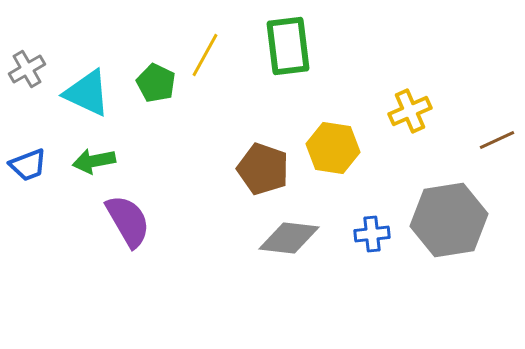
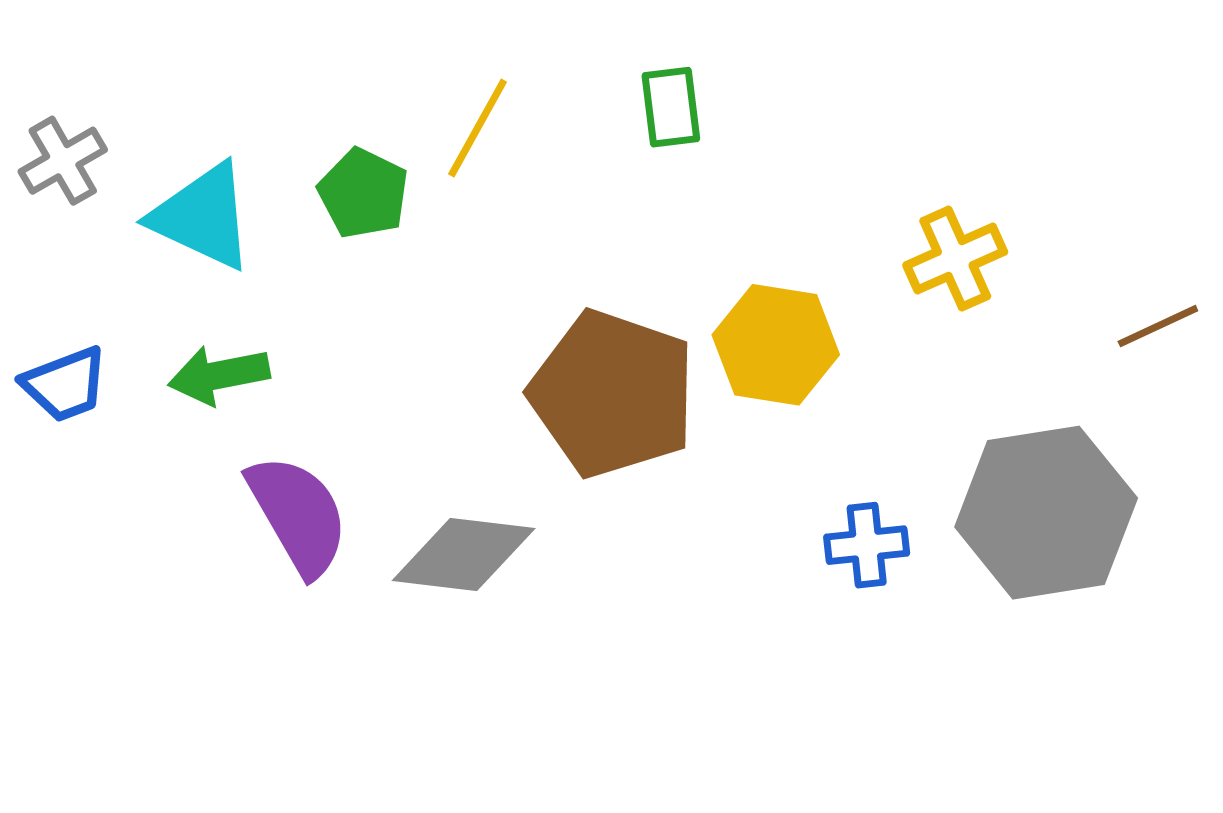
green rectangle: (288, 46) -> (671, 107), size x0.6
brown pentagon: (263, 169) -> (613, 394), size x1.4
gray diamond: (289, 238) -> (464, 554), moved

